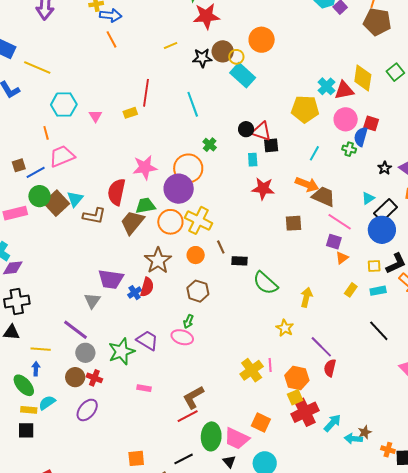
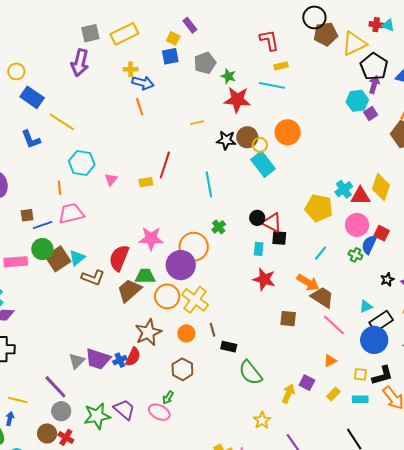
purple square: (334, 242) -> (307, 383), moved
purple trapezoid: (111, 279) -> (98, 359), moved

